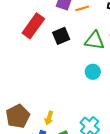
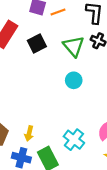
green triangle: (95, 41) -> (74, 46), turned 45

